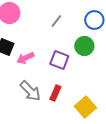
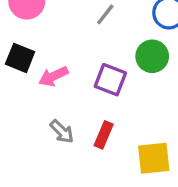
gray arrow: (30, 91) -> (62, 132), size x0.7
yellow square: (85, 107) -> (154, 158), turned 35

